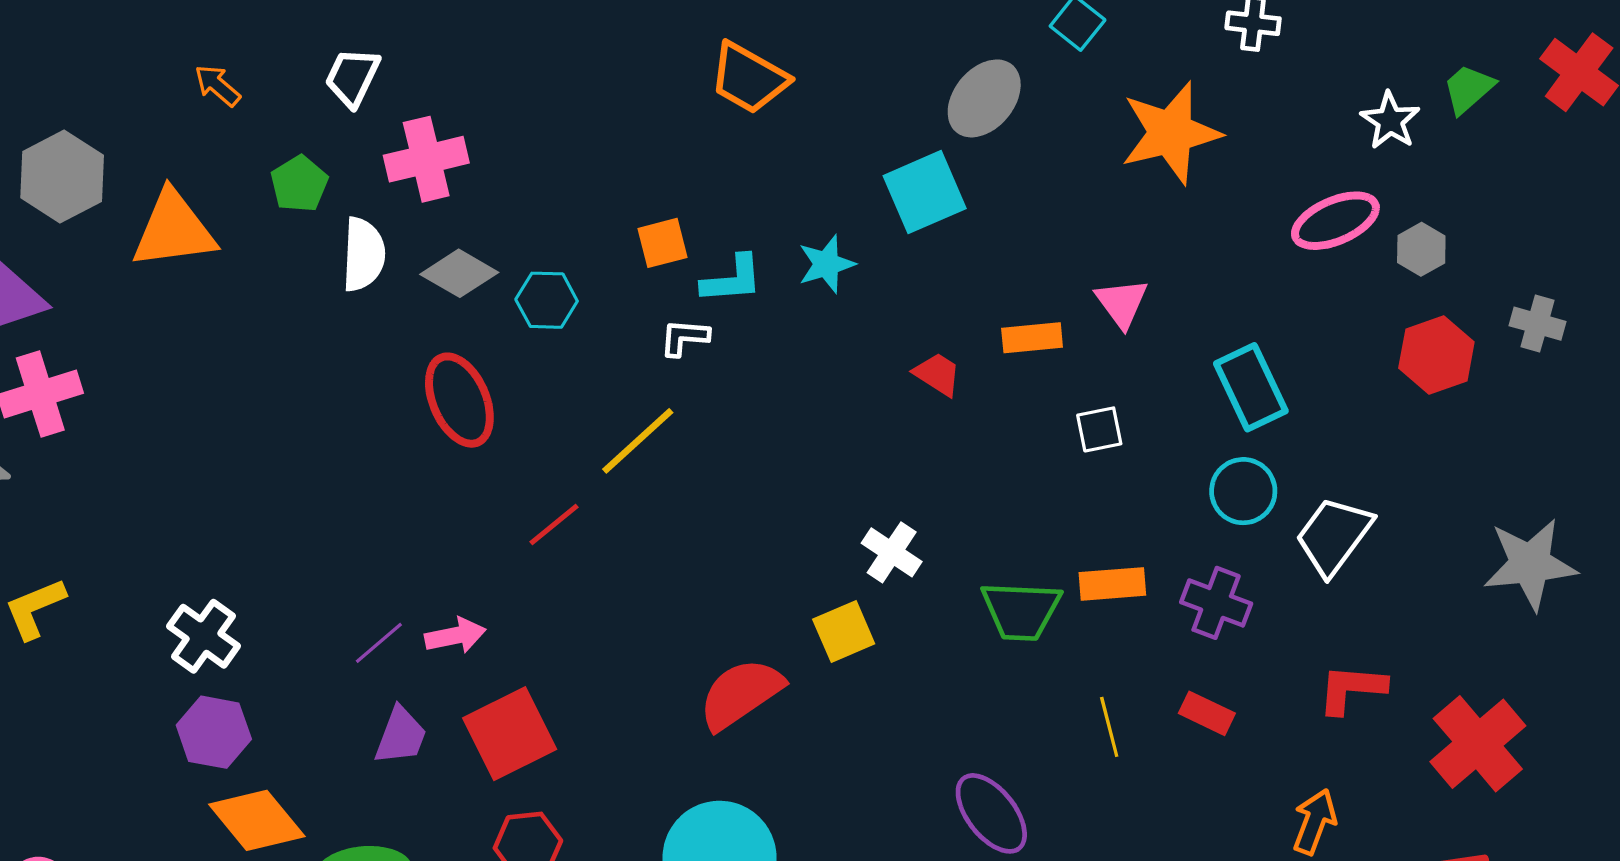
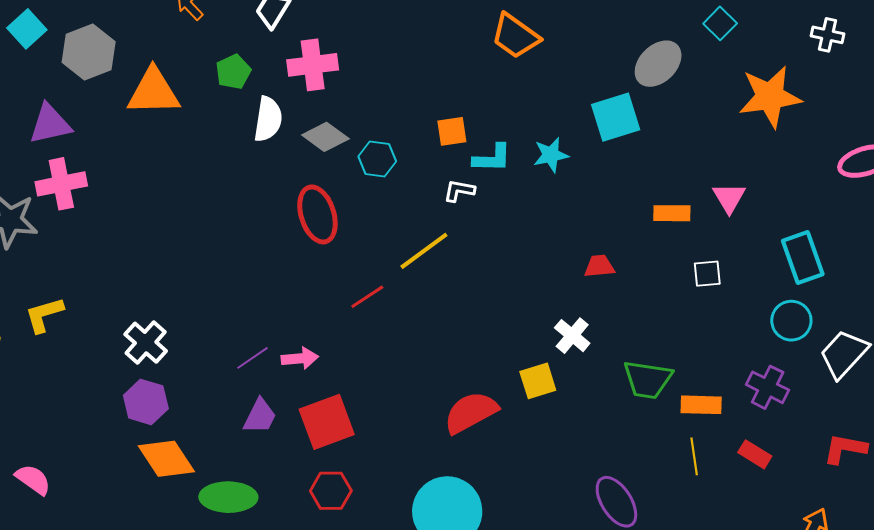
red trapezoid: (937, 374) -> (599, 266), moved, turned -44
orange rectangle: (1112, 584) -> (701, 405), moved

